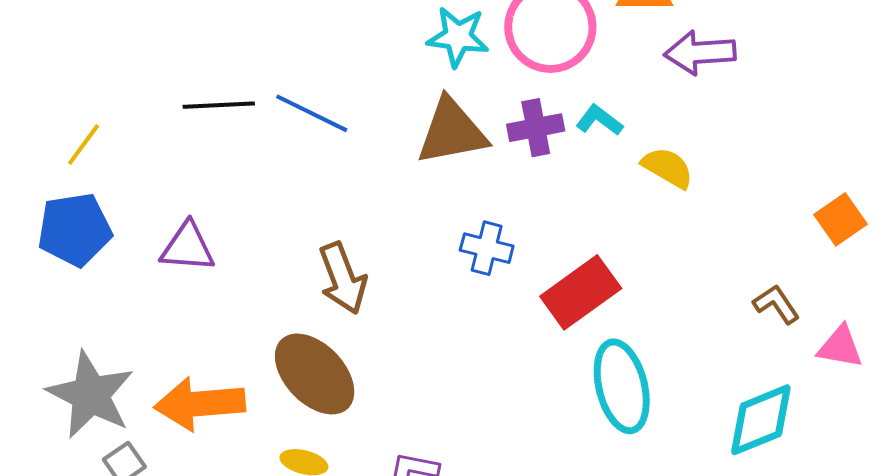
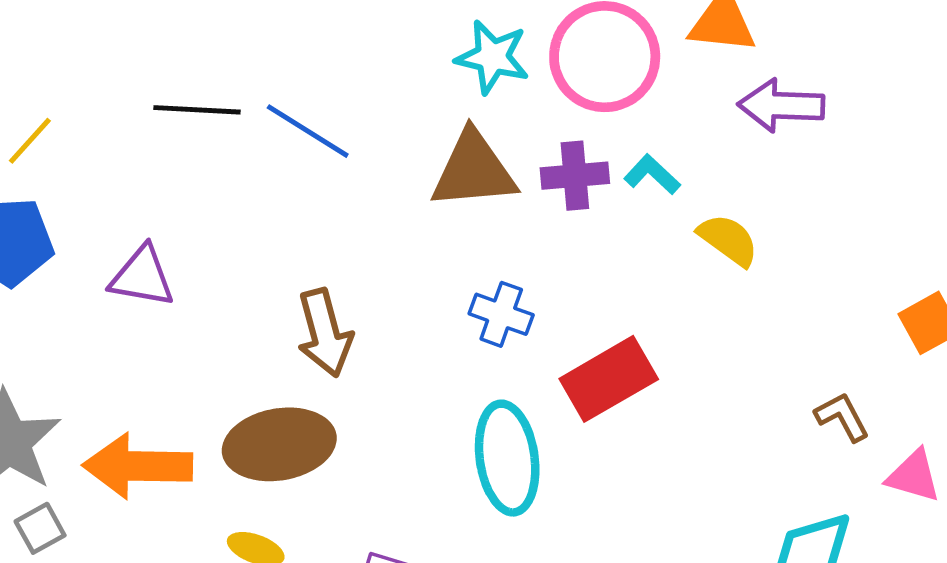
brown ellipse: (315, 374) -> (279, 444), turned -62
cyan ellipse: (622, 386) -> (507, 458), moved

